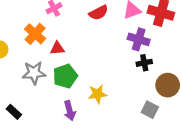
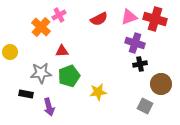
orange cross: (35, 34) -> (41, 27), moved
purple arrow: (70, 111) -> (49, 107), moved
black rectangle: (14, 112) -> (26, 94), moved, turned -32

